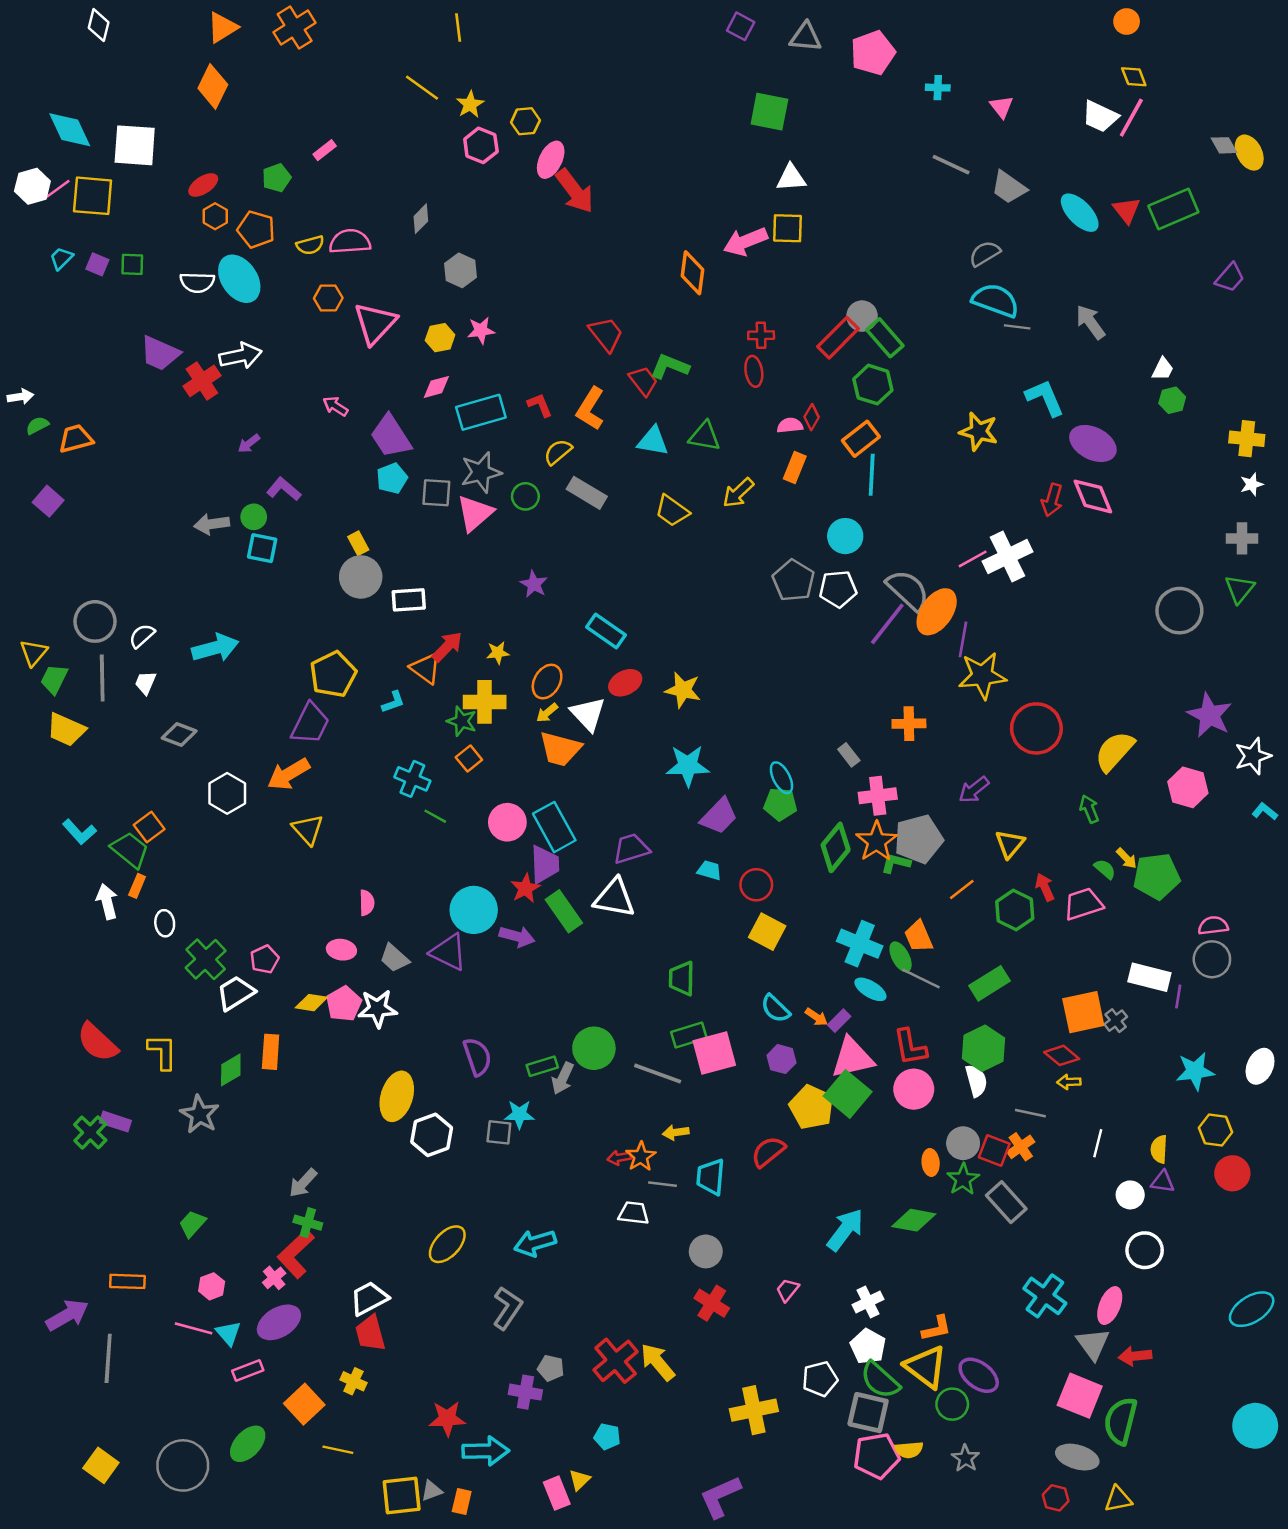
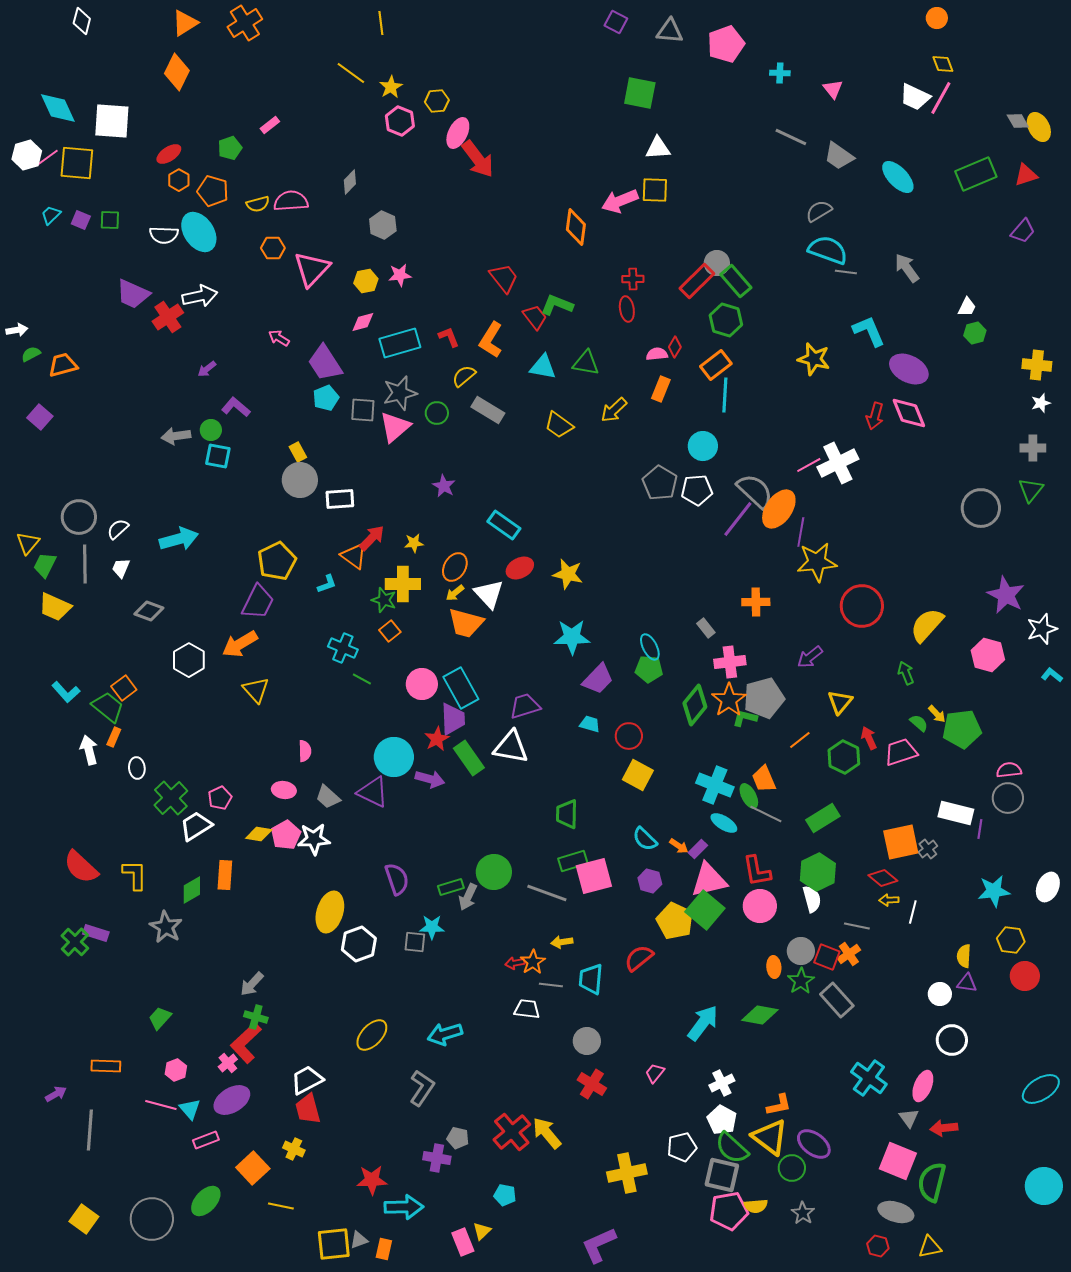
red triangle: (1127, 210) -> (1026, 175), moved, turned 50
white line: (1098, 1143) -> (913, 912), moved
purple arrow: (67, 1315) -> (56, 1094), size x0.6
gray triangle: (1093, 1344) -> (909, 1118), size x0.7

